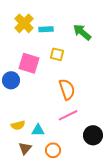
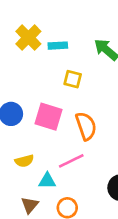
pink square: (29, 63) -> (48, 117), moved
pink line: (68, 115) -> (71, 161), moved
yellow semicircle: (18, 125) -> (24, 161), moved

